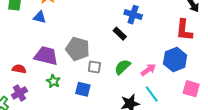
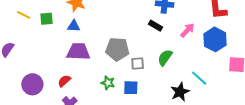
purple trapezoid: (46, 56) -> (78, 52), moved
red semicircle: (19, 69) -> (64, 81), turned -40
pink arrow: (148, 70) -> (187, 30), moved
green star: (53, 81) -> (108, 83), moved

